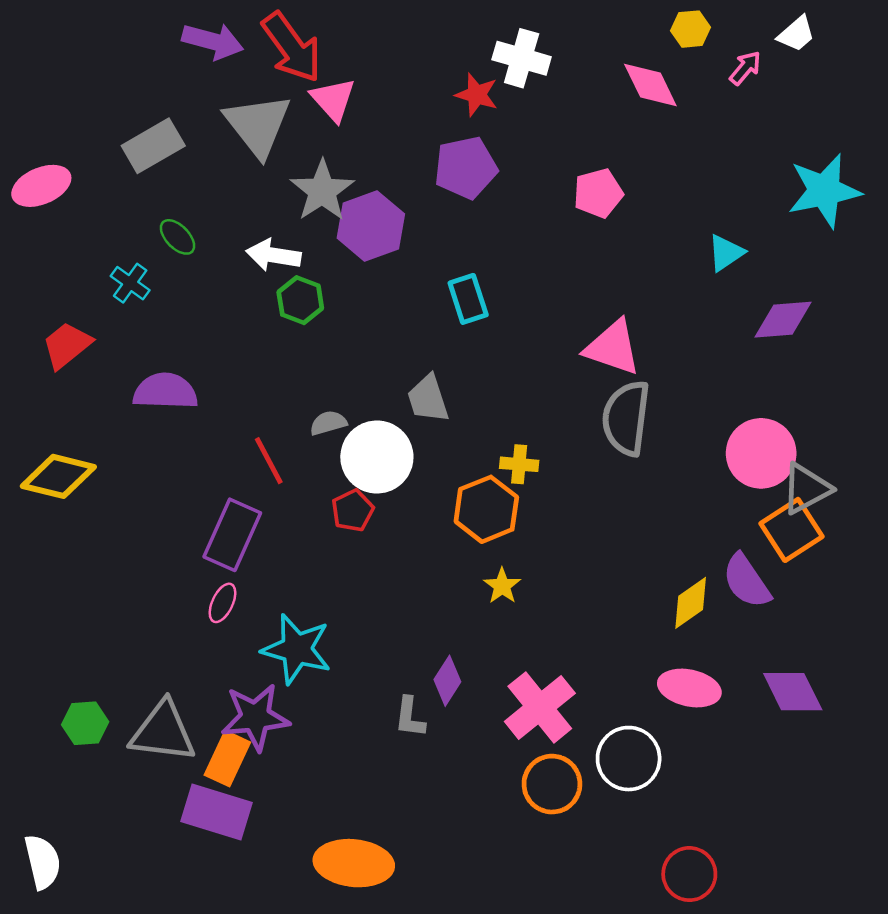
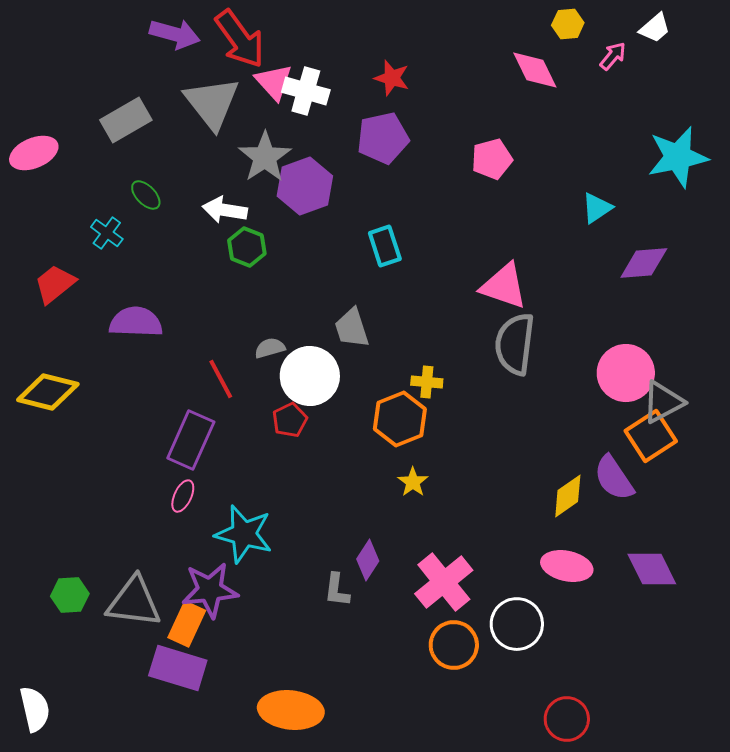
white cross: (522, 58) -> (306, 91), moved

